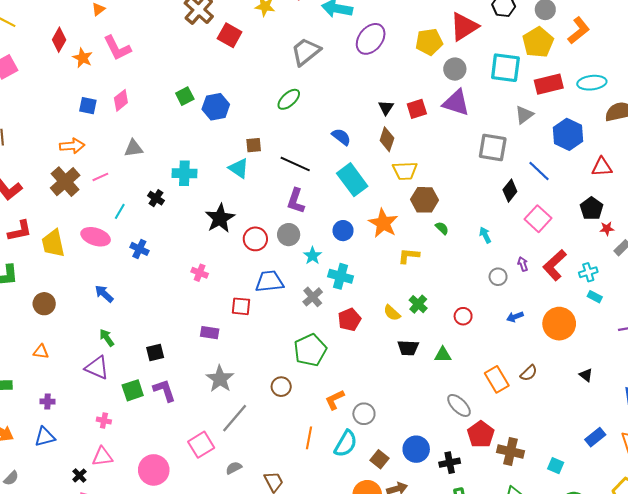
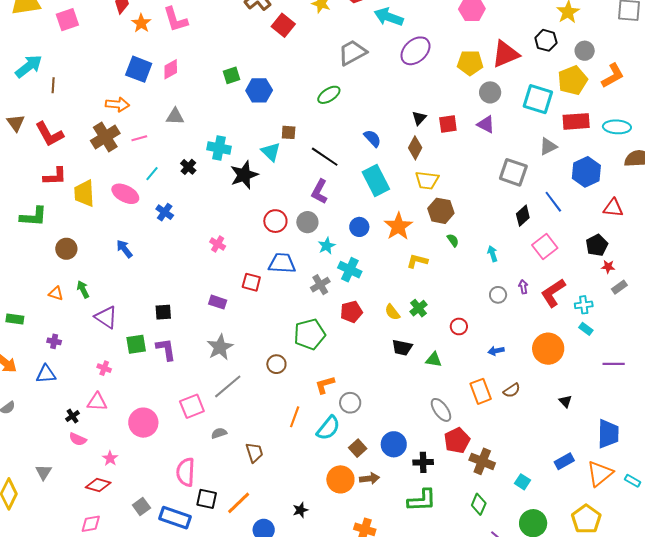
purple triangle: (456, 103) -> (486, 124), size x0.7
blue square: (88, 106) -> (139, 69), size x1.5
black star: (220, 218) -> (244, 175), moved
blue arrow: (515, 317) -> (496, 351), moved
green arrow: (107, 338) -> (83, 289), moved

